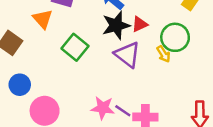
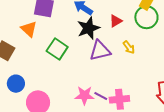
red triangle: (140, 24) -> (116, 21), moved
green circle: (175, 37) -> (146, 17), moved
purple triangle: (127, 55) -> (100, 51), turned -45

